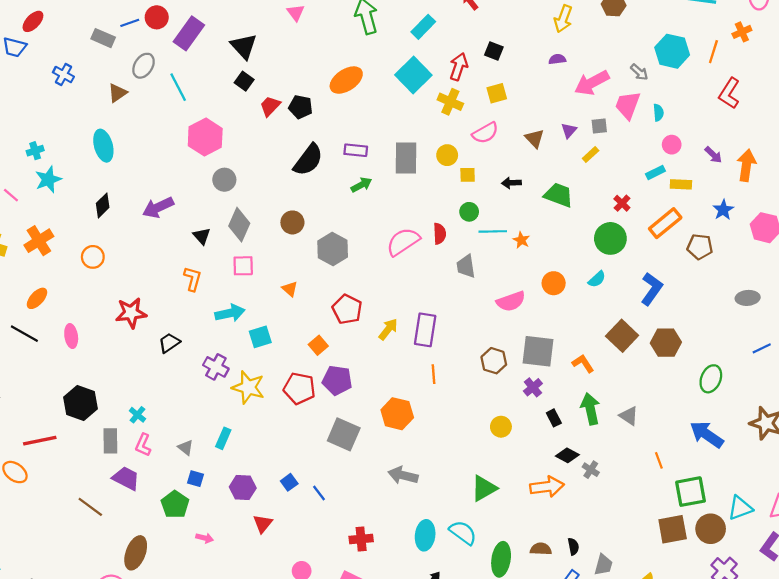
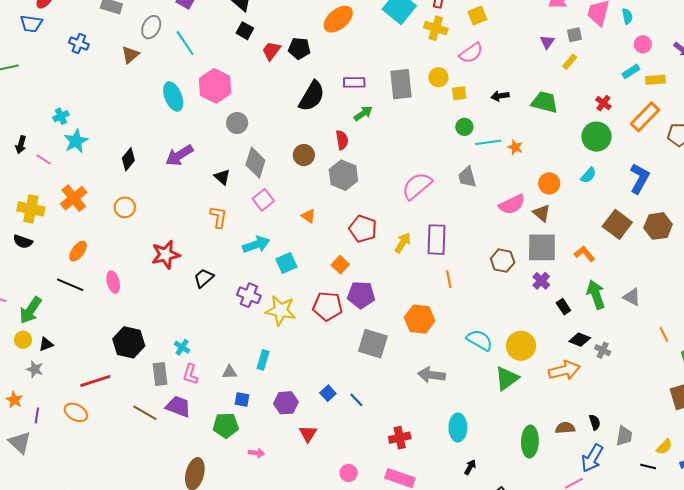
brown triangle: (534, 138) -> (542, 213), moved
cyan ellipse: (103, 146) -> (173, 97), moved
red semicircle: (440, 234) -> (342, 140), moved
pink semicircle: (403, 242) -> (417, 186), moved
pink square: (243, 266) -> (263, 200), turned -30
yellow circle: (501, 427) -> (521, 346), moved, size x1.5
gray triangle: (186, 448) -> (230, 372), turned -35
green pentagon: (175, 504) -> (226, 425), turned -30
brown line: (90, 507) -> (145, 413), moved
cyan semicircle: (463, 533) -> (480, 340), moved

